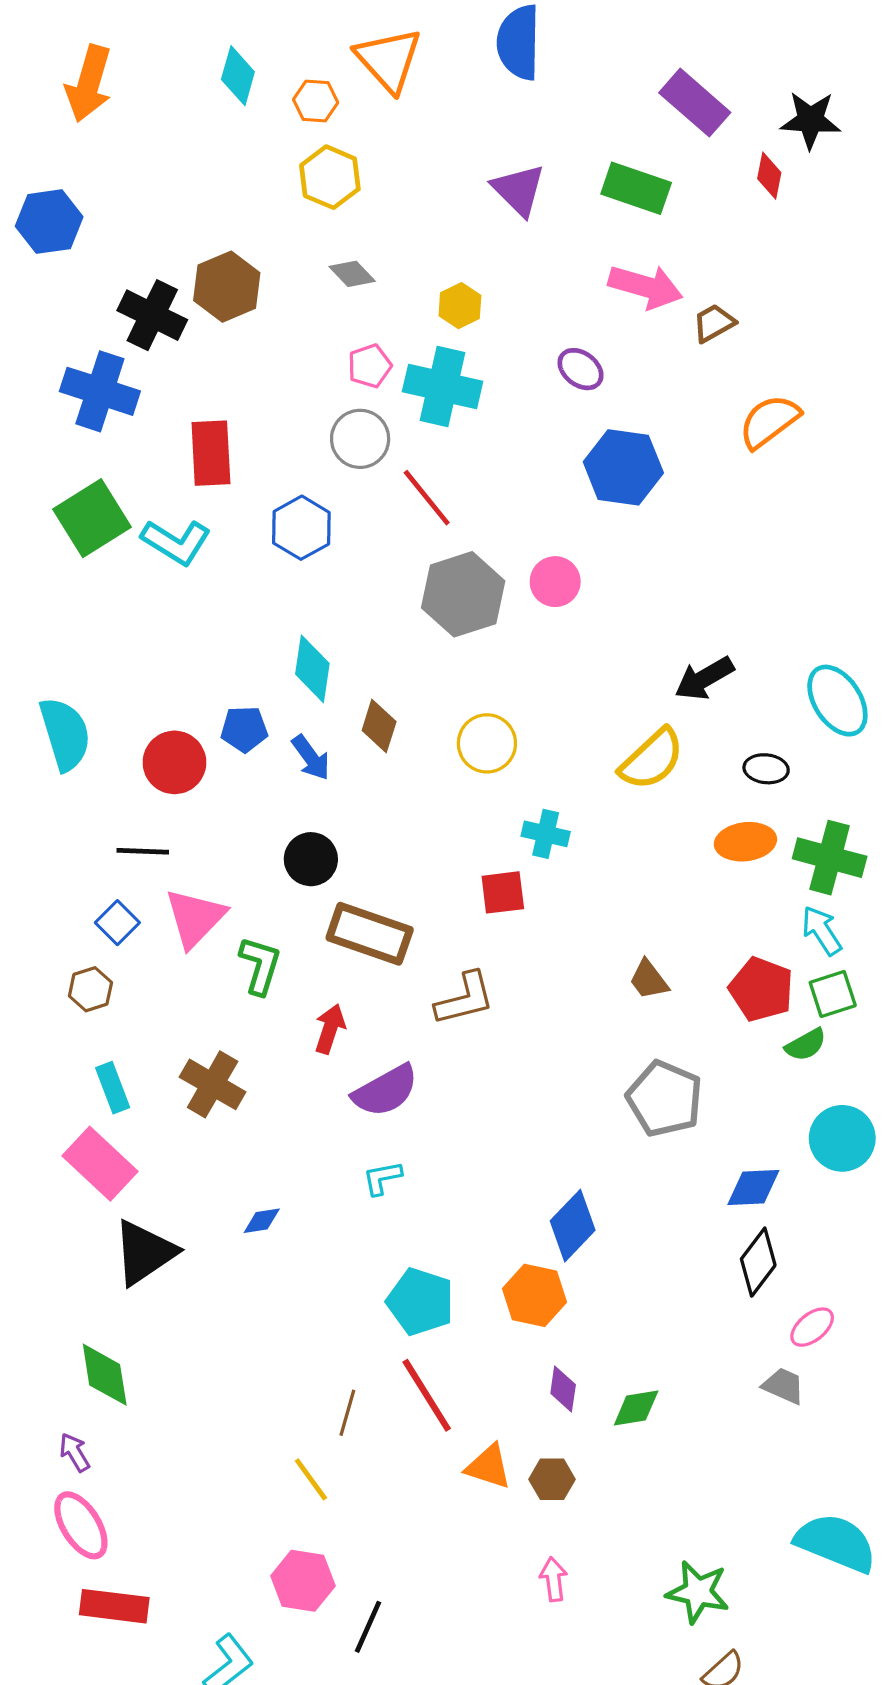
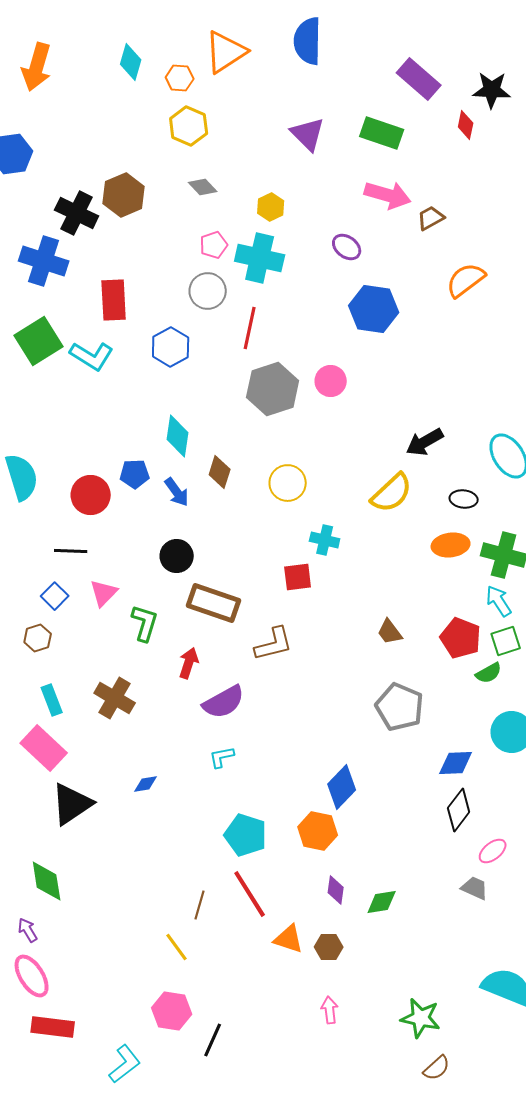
orange triangle: (389, 60) -> (226, 52), turned 39
red line: (427, 498) -> (250, 328), turned 51
pink triangle: (195, 918) -> (104, 593), size x0.7

